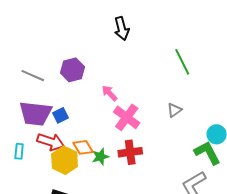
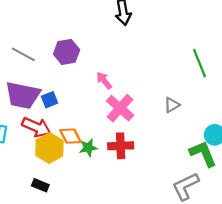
green line: (182, 62) -> (200, 63), moved

